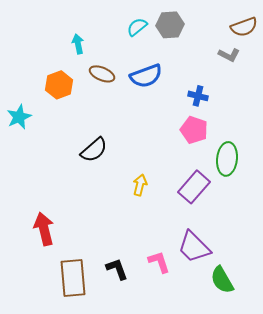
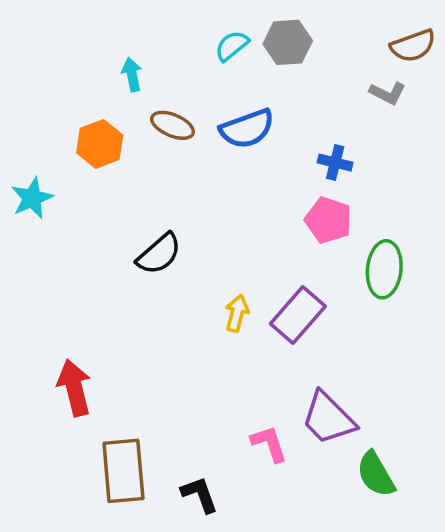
purple rectangle: (194, 187) -> (298, 315), moved
black L-shape: (117, 269) -> (200, 495), moved

